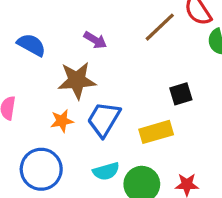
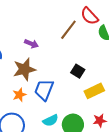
black square: (181, 94) -> (78, 71), moved, turned -32
yellow rectangle: (156, 132) -> (94, 91), moved

